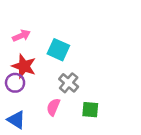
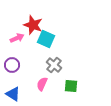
pink arrow: (21, 36) -> (17, 38), moved
red star: (24, 66) -> (33, 25), moved

